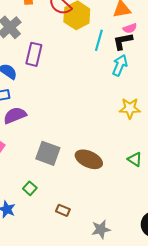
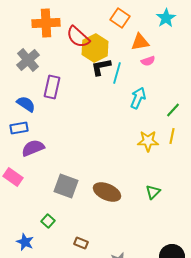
black L-shape: (123, 41) -> (101, 67), moved
green triangle: (135, 159) -> (153, 192), turned 42

